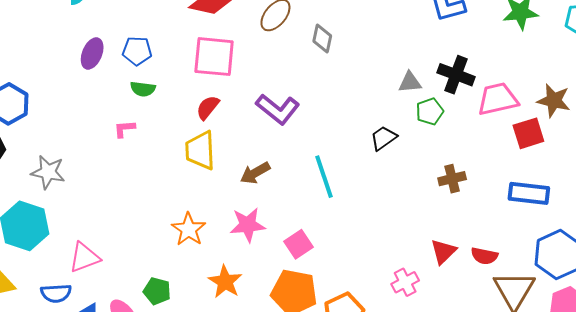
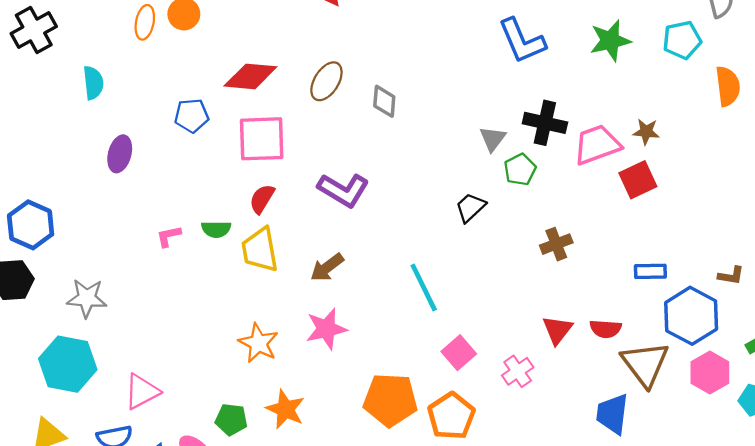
blue pentagon: (137, 51) -> (192, 116), moved
gray triangle: (410, 82) -> (493, 139), turned -40
green semicircle: (143, 89) -> (216, 229), moved
brown star: (554, 101) -> (646, 132), moved, size x0.7
cyan line: (324, 177) -> (424, 287), moved
blue rectangle: (529, 193) -> (650, 271), moved, size x0.7
pink square: (298, 244) -> (459, 353), moved
orange star: (225, 282) -> (285, 409), moved

